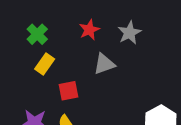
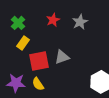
gray triangle: (104, 64) -> (62, 57), moved
red square: (68, 91) -> (39, 61), size x1.5

